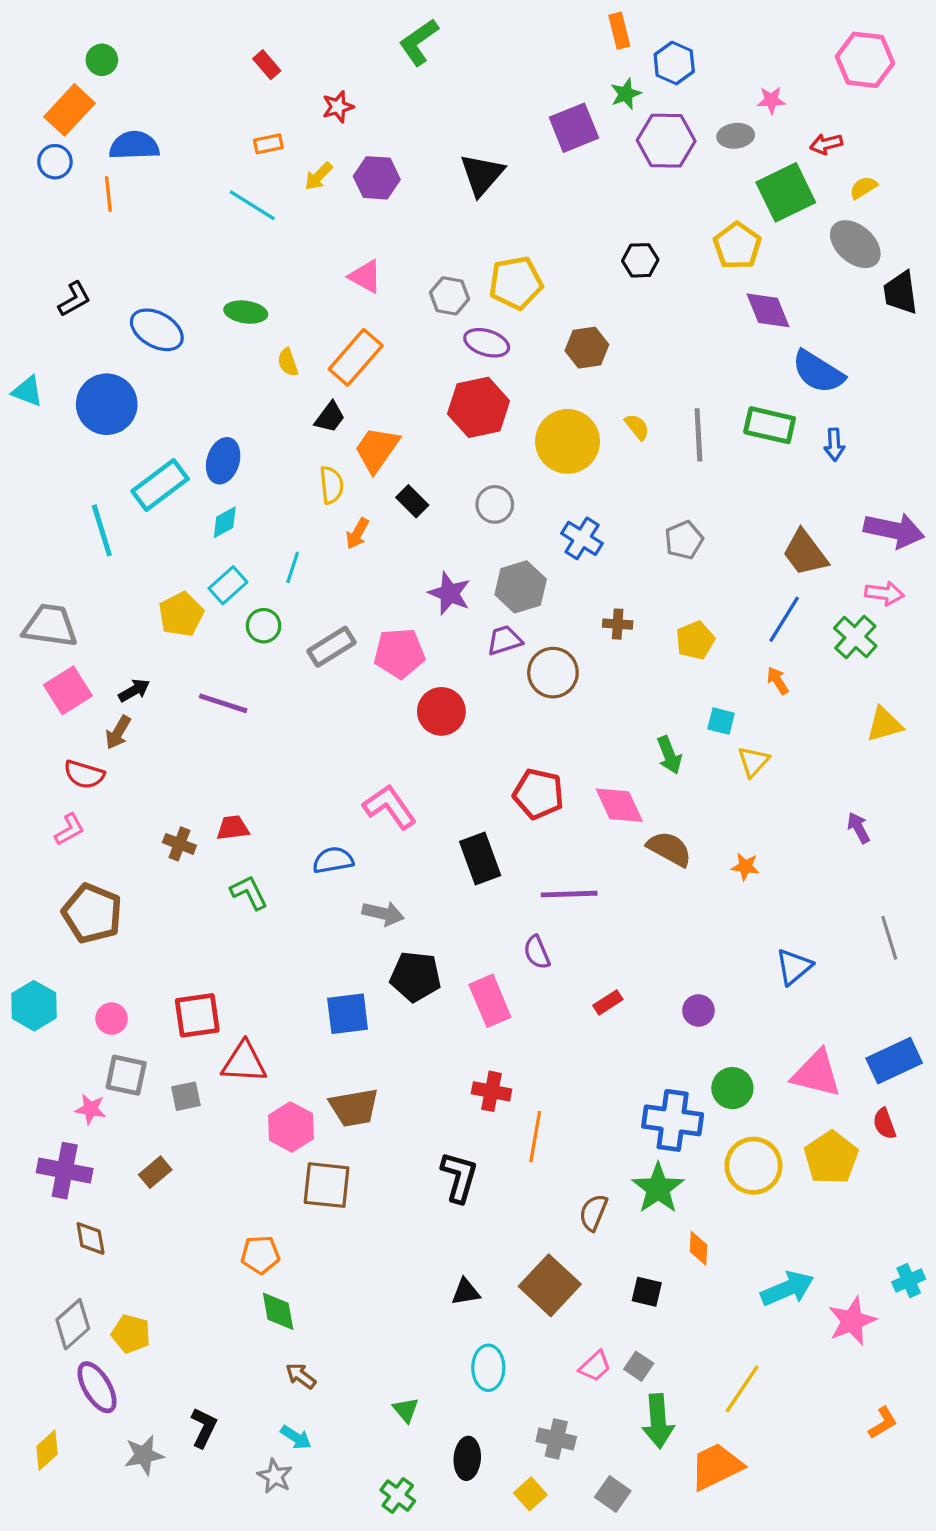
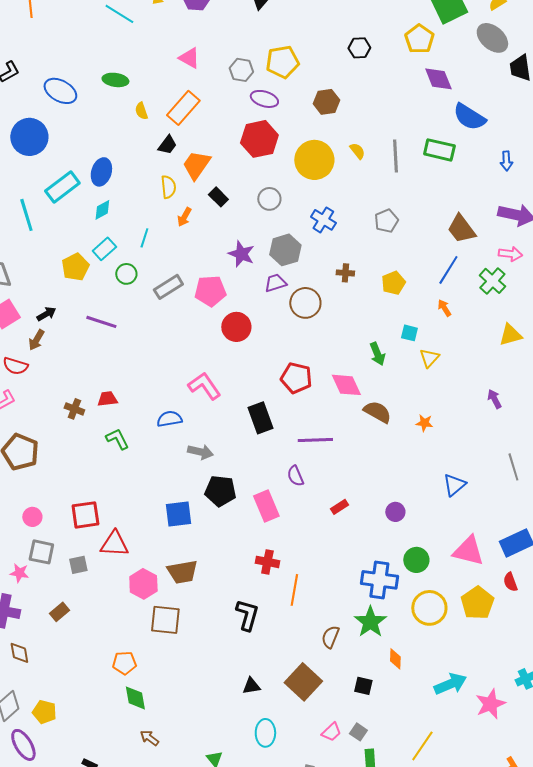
blue arrow: (834, 445) -> (506, 161), moved

